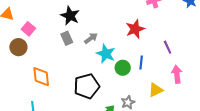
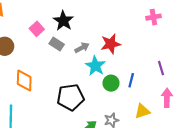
pink square: (28, 29) -> (37, 29), moved
red star: (135, 29) -> (111, 44), moved
gray rectangle: (67, 38) -> (57, 44), turned -40

